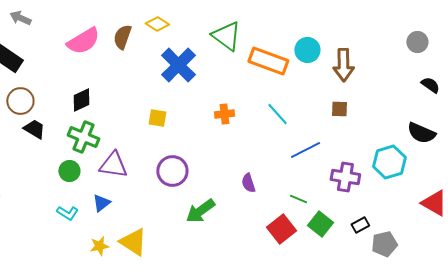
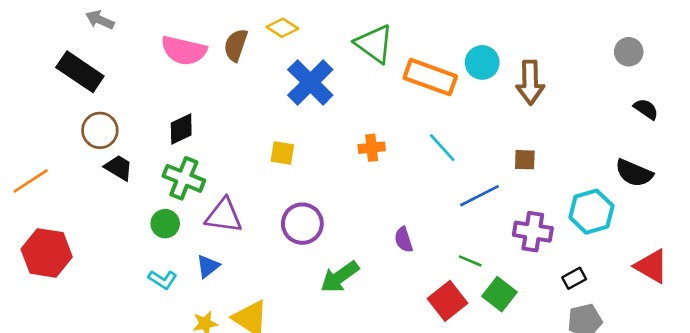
pink semicircle: (83, 41) -> (184, 50), turned 44
brown square: (339, 109) -> (525, 160), moved
black rectangle: (360, 225) -> (574, 278), moved

